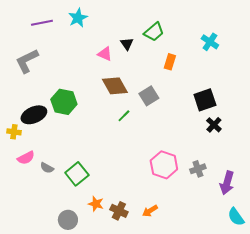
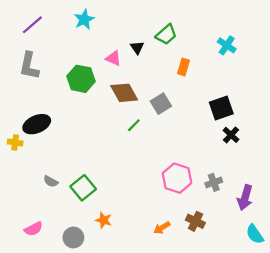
purple line: (42, 23) -> (32, 25), moved, turned -30
gray L-shape: (27, 61) -> (29, 66), turned -52
green hexagon: (64, 102) -> (81, 79), moved
pink semicircle: (26, 158) -> (33, 229), moved
brown cross: (119, 211) -> (195, 221), moved

